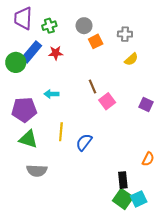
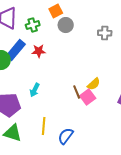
orange square: (96, 41) -> (56, 11), moved
yellow semicircle: (131, 59) -> (94, 84), moved
brown line: (92, 87) -> (77, 92), moved
cyan arrow: (51, 94) -> (35, 90), turned -64

